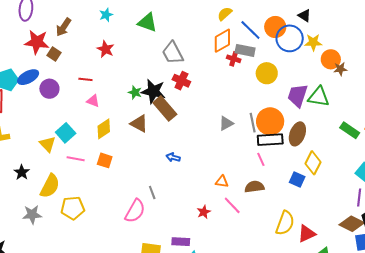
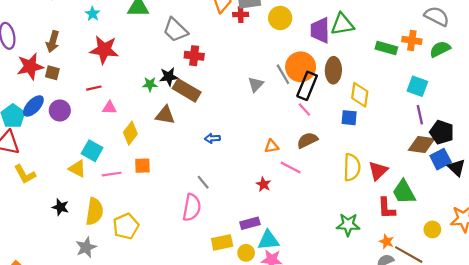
red star: (106, 49) -> (104, 50), size x1.5
black star: (153, 91) -> (169, 77), size x0.7
black rectangle: (270, 140) -> (307, 86), turned -45

